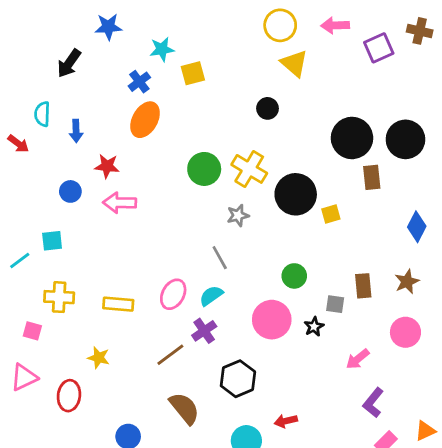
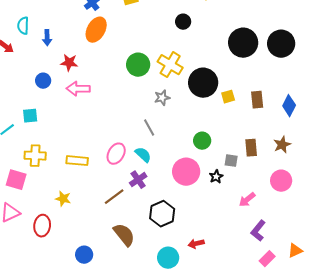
brown rectangle: (372, 177) -> (257, 100), moved
cyan semicircle: (211, 296) -> (143, 155), turned 78
pink square: (32, 331) -> (16, 180), size x1.5

